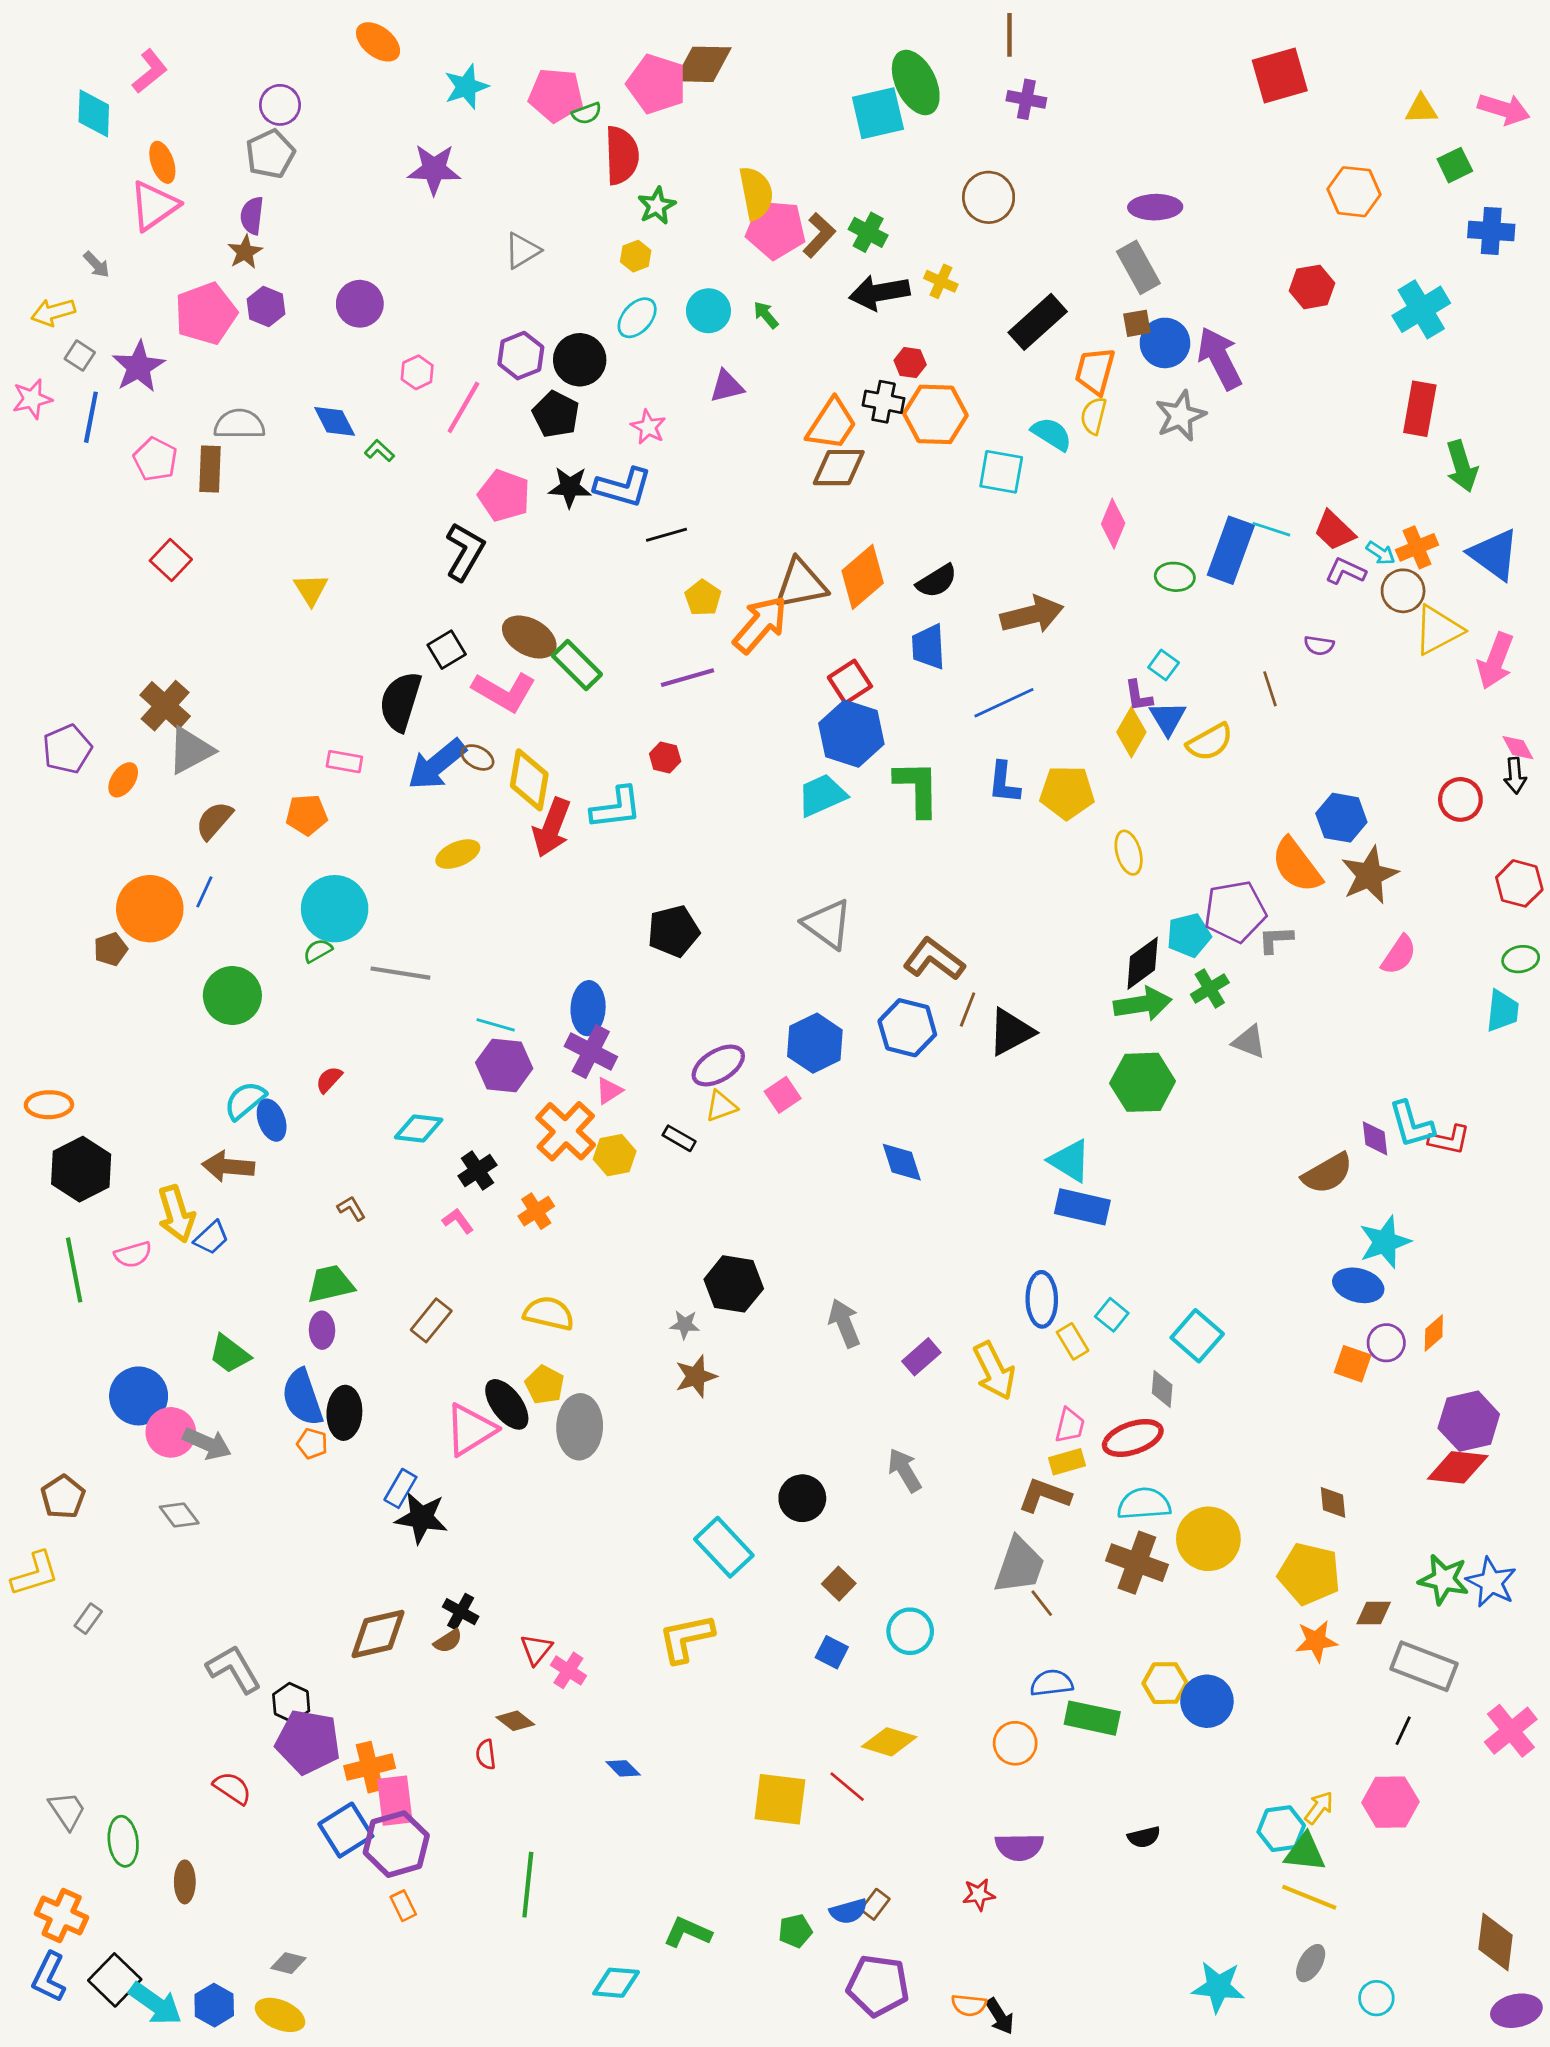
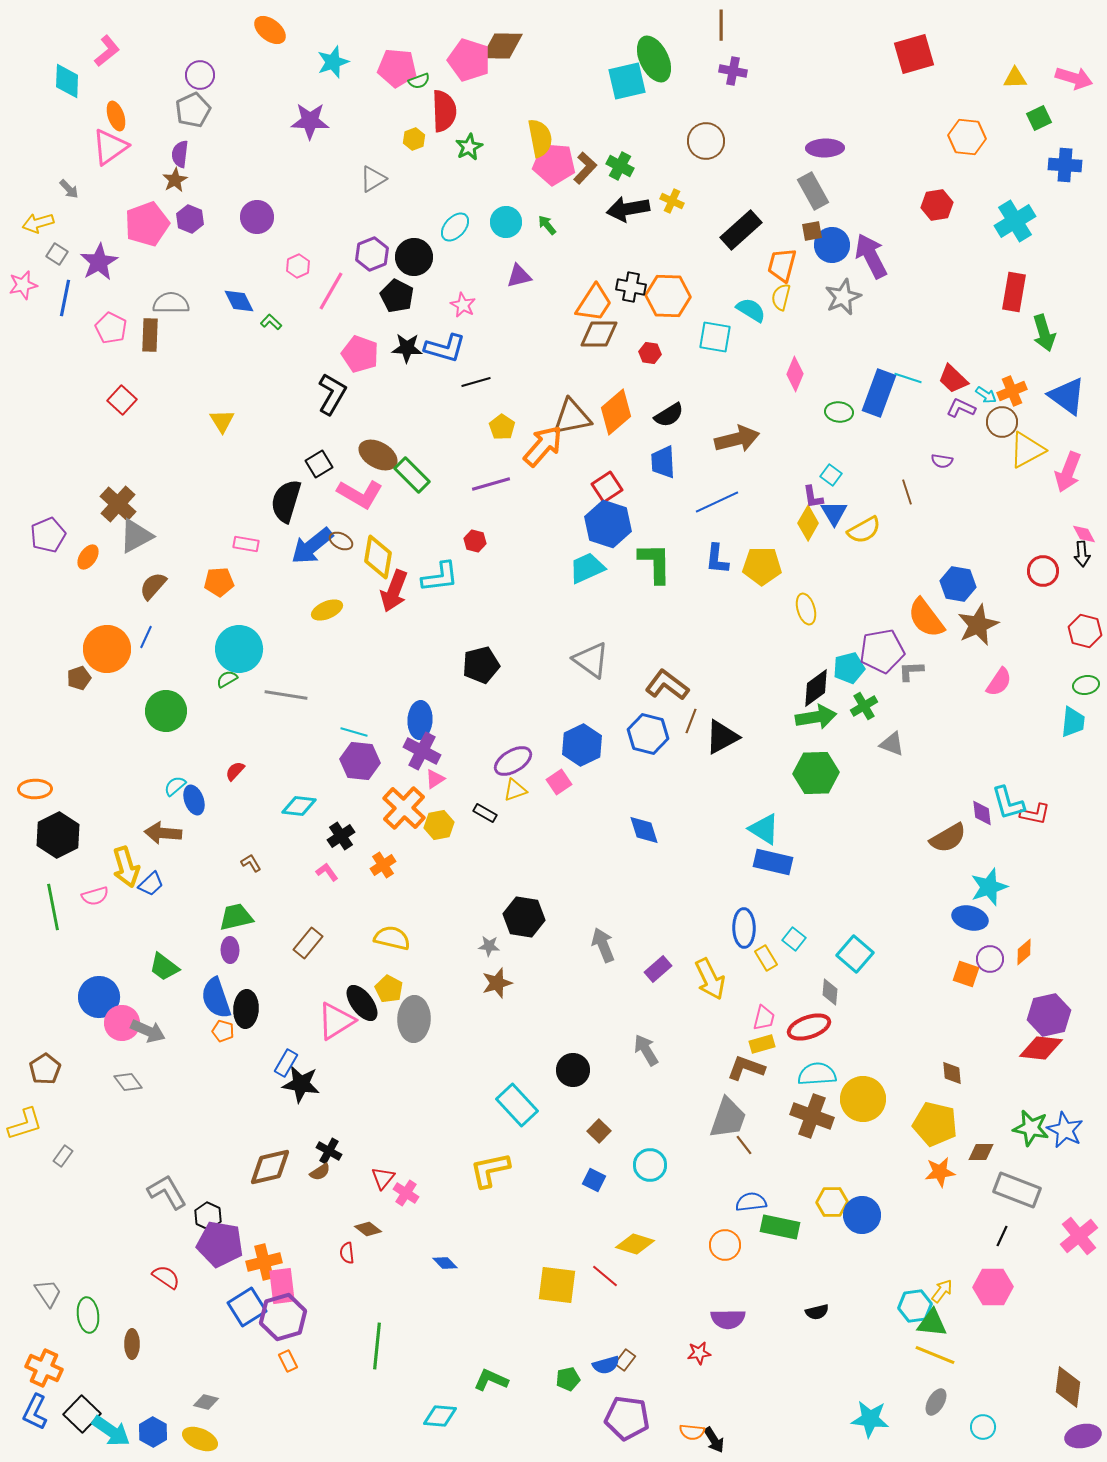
yellow hexagon: (636, 256) -> (414, 139), moved
red hexagon: (910, 363) -> (650, 353), moved
cyan semicircle: (245, 1101) -> (175, 786), size x0.7

